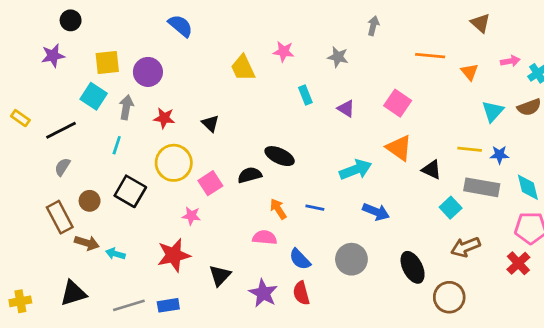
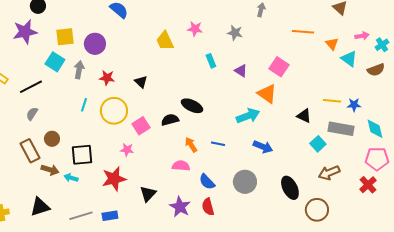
purple star: (53, 56) -> (25, 32), size x1.4
cyan triangle: (493, 111) -> (349, 59), moved, turned -36
cyan line: (117, 145) -> (84, 105), moved
orange triangle: (399, 148) -> (267, 94), moved
black square: (130, 191) -> (82, 155), moved, turned -35

